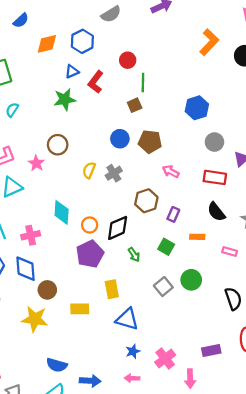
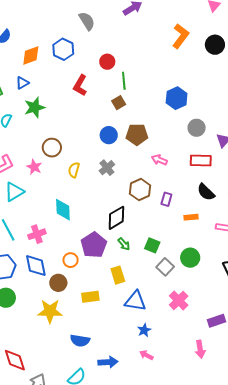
gray semicircle: (111, 14) -> (87, 21), turned -84
blue triangle: (72, 72) -> (22, 83), moved
green star: (65, 100) -> (35, 107), moved
yellow semicircle: (89, 170) -> (74, 170), moved
orange circle: (90, 225) -> (71, 260), moved
green square: (166, 247) -> (152, 245), moved
green arrow: (134, 255) -> (124, 244), moved
pink cross: (165, 359) -> (179, 300), moved
blue semicircle: (57, 365) -> (80, 341), moved
pink arrow: (132, 378) -> (146, 355), turned 32

